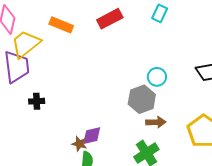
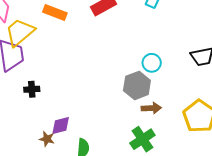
purple diamond: (92, 136) -> (61, 125), moved
brown star: (79, 144) -> (47, 139), moved

